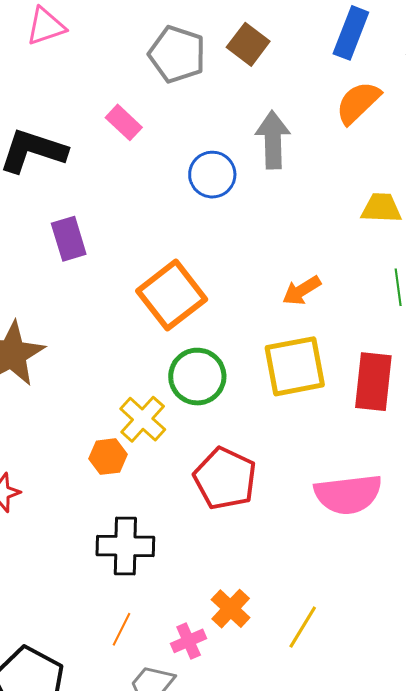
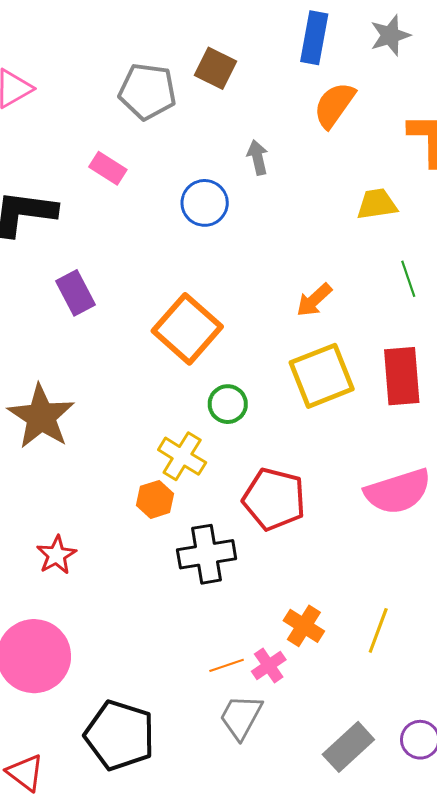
gray arrow: (273, 140) -> (258, 157), size x0.6
green circle: (197, 377) -> (228, 404), size x0.7
black cross: (125, 546) -> (207, 554), moved
orange line: (121, 629) -> (227, 665), moved, turned 56

